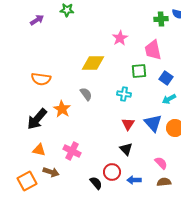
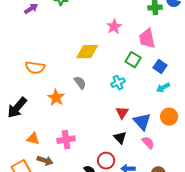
green square: (139, 71) -> (133, 60), turned 35
cyan cross: (124, 94) -> (118, 83), turned -32
black arrow: (37, 119) -> (17, 108), moved
blue triangle: (153, 123) -> (142, 122), moved
pink cross: (72, 151) -> (66, 140), turned -36
pink semicircle: (161, 163) -> (148, 143), moved

